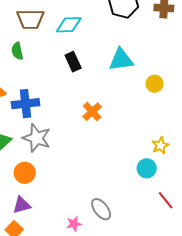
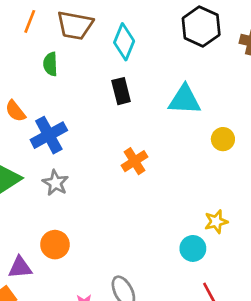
cyan diamond: (69, 25) -> (124, 42), turned -76
blue cross: (25, 104) -> (49, 135), turned -32
gray star: (37, 138) -> (55, 183), size x0.7
orange circle: (25, 173) -> (55, 245), moved

